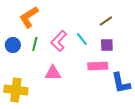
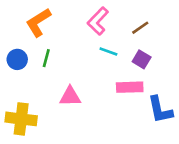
cyan line: (82, 39) -> (108, 51), turned -32
pink L-shape: (59, 41) -> (98, 21), moved
purple square: (107, 45) -> (142, 59), turned 32

